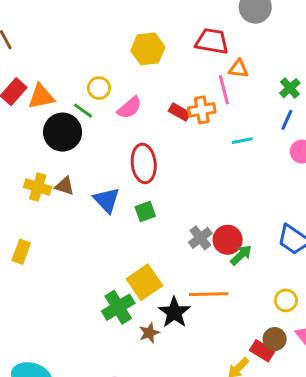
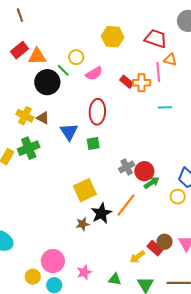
orange line: (209, 294) -> (126, 205), turned -60
yellow circle: (286, 300) -> (178, 197), moved
green cross: (118, 307) -> (29, 148), moved

